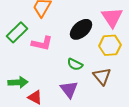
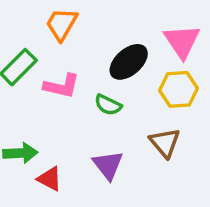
green semicircle: (75, 64) -> (108, 105), moved

